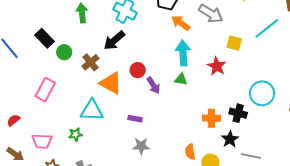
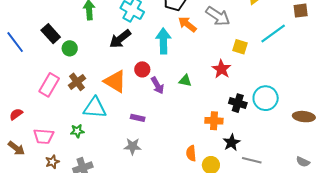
cyan arrow: (183, 53) -> (163, 41), moved
brown cross: (90, 62) -> (77, 82), moved
black cross: (238, 113) -> (238, 103), moved
gray star: (141, 146) -> (132, 146), moved

